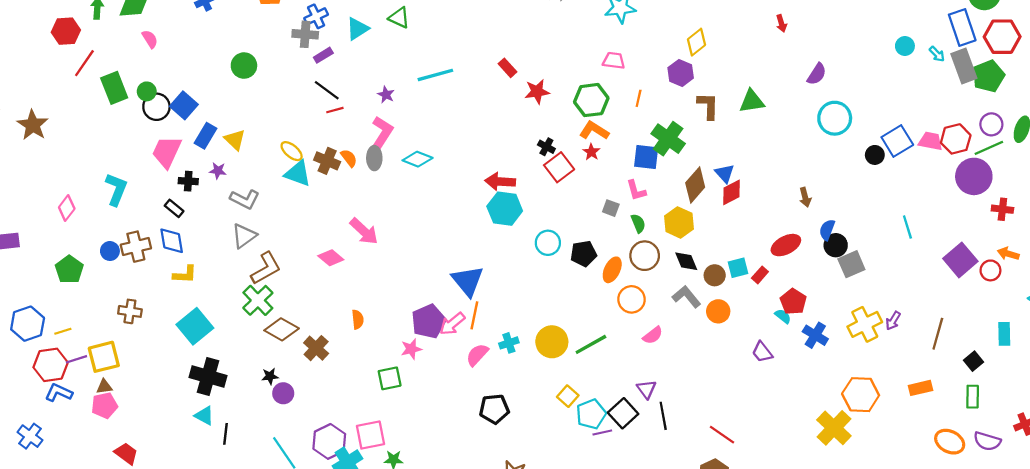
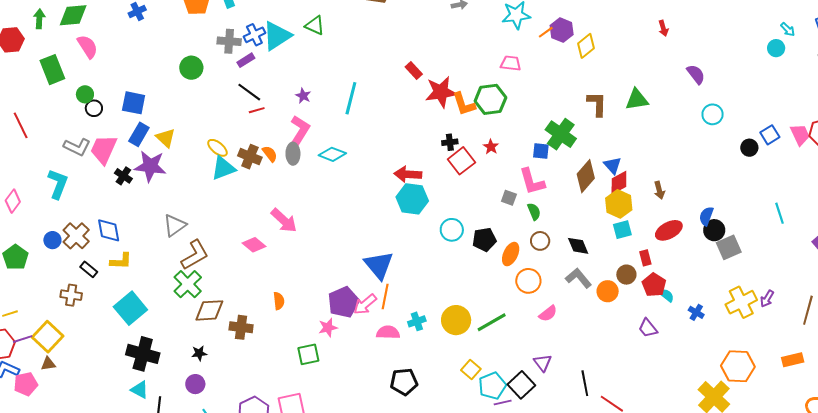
blue cross: (316, 16) -> (254, 35), moved
cyan triangle: (357, 29) -> (277, 36), size x1.4
pink semicircle: (150, 39) -> (88, 47), size x1.4
cyan arrow: (937, 54) -> (788, 29), moved
red line: (84, 63) -> (21, 125), moved, turned -60
green circle: (244, 66) -> (191, 68), moved
purple hexagon: (681, 73) -> (562, 30), moved
purple semicircle: (817, 74) -> (696, 74), turned -70
cyan line: (435, 75) -> (351, 98), moved, turned -60
green rectangle: (114, 88) -> (52, 70), moved
red star: (537, 92) -> (441, 92), size x1.4
orange line: (639, 98) -> (546, 32), moved, turned 42
blue square: (184, 105) -> (134, 103), moved, turned -30
black circle: (156, 107) -> (94, 108), size x0.7
cyan circle: (835, 118) -> (713, 114), size x0.7
orange L-shape: (594, 131) -> (464, 104), moved, turned -140
blue square: (897, 141) -> (770, 135), size x0.7
pink trapezoid: (931, 141) -> (800, 135), turned 55
black cross: (546, 147) -> (450, 142), turned -35
blue square: (646, 157) -> (541, 151), size x0.7
purple star: (218, 171) -> (150, 166), size x2.0
cyan triangle: (298, 174) -> (223, 168), turned -40
black cross: (188, 181) -> (123, 176), turned 30
pink L-shape: (636, 190) -> (532, 181), size x1.4
brown arrow: (805, 197) -> (659, 190), moved
gray L-shape: (245, 199) -> (77, 147), moved
black rectangle: (174, 208) -> (89, 269), moved
yellow hexagon: (679, 222) -> (619, 204), moved
brown cross: (136, 247) -> (76, 236), turned -32
brown circle: (645, 256) -> (540, 241), size x0.7
cyan square: (738, 268) -> (622, 230), moved
brown circle: (715, 275) -> (626, 275), moved
red rectangle: (760, 275) -> (645, 258), turned -56
red pentagon: (793, 302) -> (654, 285), moved
brown diamond: (282, 329) -> (209, 310), turned -32
blue cross: (815, 335) -> (696, 312), size x0.7
brown cross: (316, 348) -> (241, 327), turned -35
pink semicircle: (477, 355) -> (388, 332), turned 50
yellow square: (104, 357) -> (48, 337), turned -32
purple circle: (283, 393) -> (195, 384), moved
pink pentagon: (105, 405) -> (26, 384), moved
black line: (663, 416) -> (585, 383), moved

